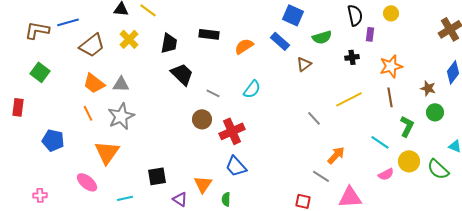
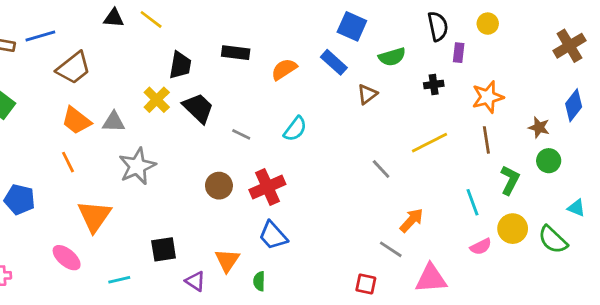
yellow cross: (129, 39) -> (157, 100), moved
gray star: (121, 116) -> (137, 166), moved
brown circle: (202, 119) -> (219, 186), moved
cyan line: (380, 142) -> (472, 202), turned 36

